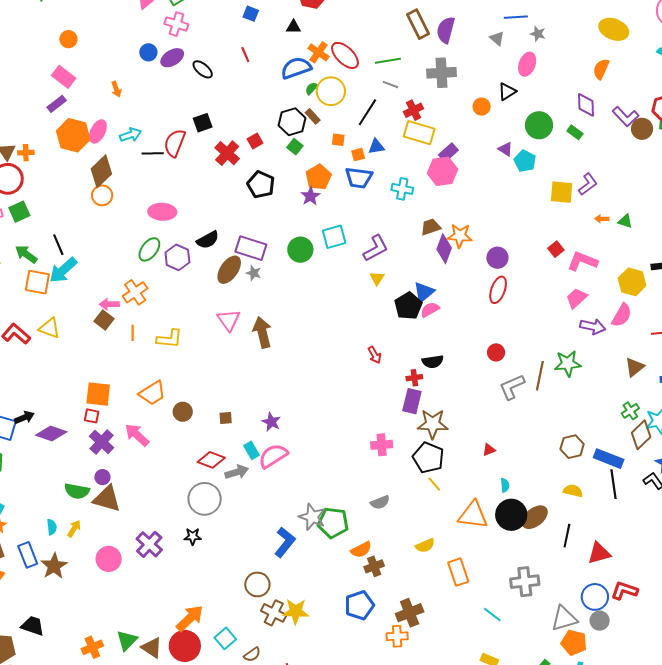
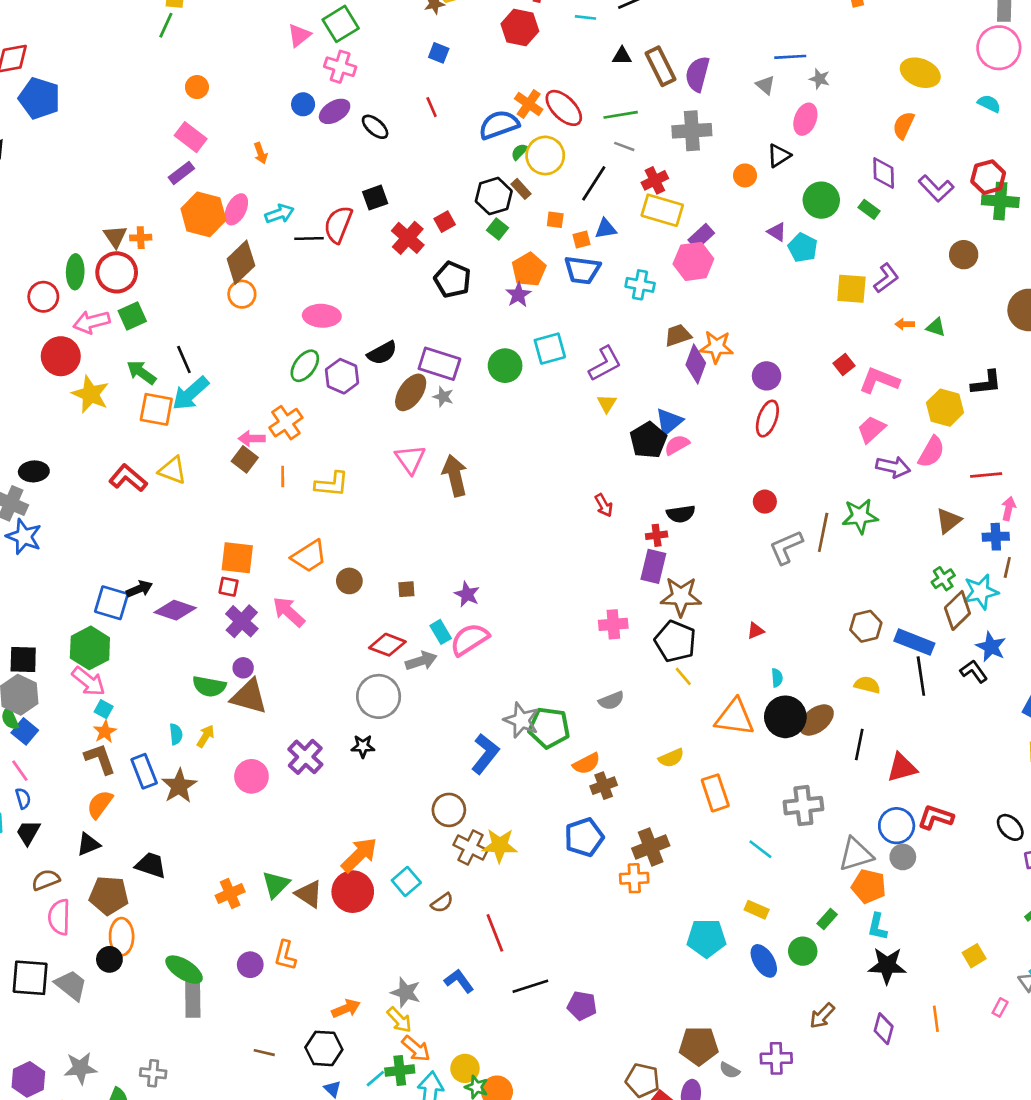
black triangle: (294, 27) -> (622, 56), moved
brown circle: (642, 129) -> (964, 255), moved

